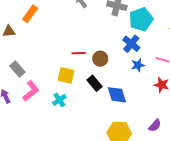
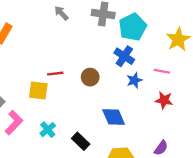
red line: (79, 53) -> (55, 74), moved
yellow square: (66, 75) -> (38, 90), moved
black rectangle: (95, 83) -> (81, 141), moved

